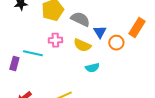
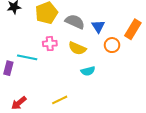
blue triangle: (100, 32) -> (98, 26), moved

